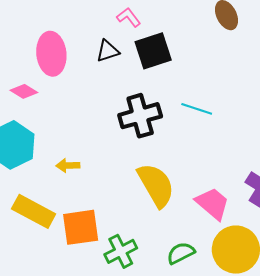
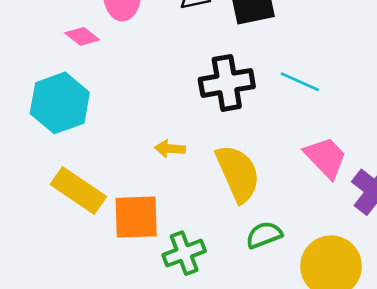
yellow arrow: (68, 165) -> (170, 149), moved
pink trapezoid: (212, 204) -> (326, 157), moved
green semicircle: (181, 253) -> (264, 235), moved

